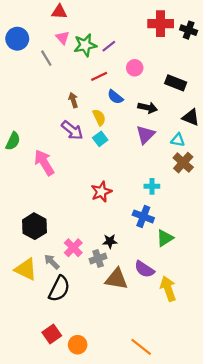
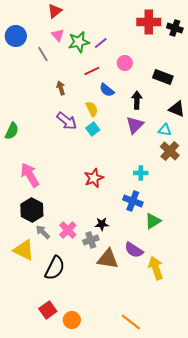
red triangle: (59, 12) -> (55, 11), turned -42
brown arrow: (73, 100) -> (61, 88), moved
black arrow: (148, 108) -> (137, 100), turned -102
pink arrow: (44, 163) -> (30, 175), moved
gray arrow: (52, 262) -> (43, 232), moved

